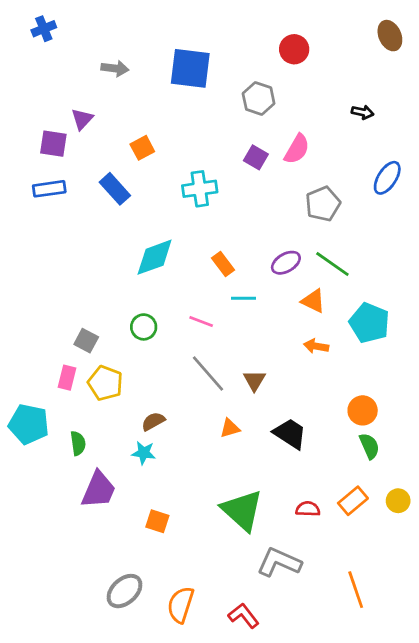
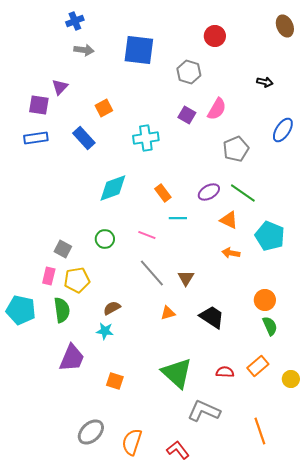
blue cross: (44, 29) -> (75, 21), moved
yellow pentagon: (105, 383) -> (77, 280), turned -30
green semicircle: (78, 443) -> (62, 310), moved, size x1.4
yellow circle: (398, 501) -> (291, 379), moved

